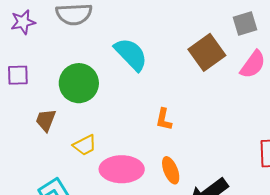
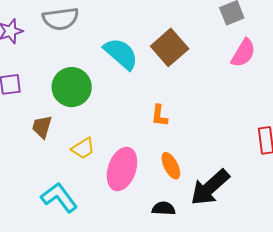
brown square: (207, 52) -> (170, 47), moved
pink ellipse: (122, 169) -> (122, 169), turned -66

